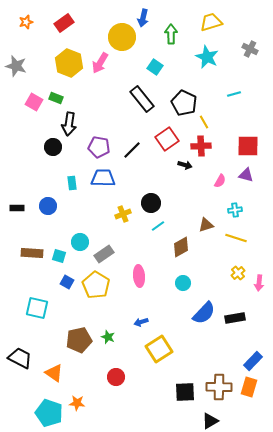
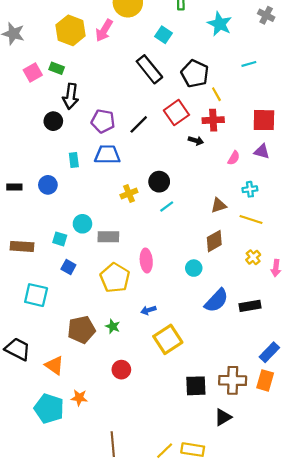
pink square: (34, 102) -> (33, 73), turned 30
brown diamond: (181, 247) -> (214, 241), moved
brown rectangle: (32, 253) -> (22, 246), moved
gray rectangle: (104, 254) -> (108, 237), turned 36
yellow pentagon: (96, 285) -> (115, 278), moved

